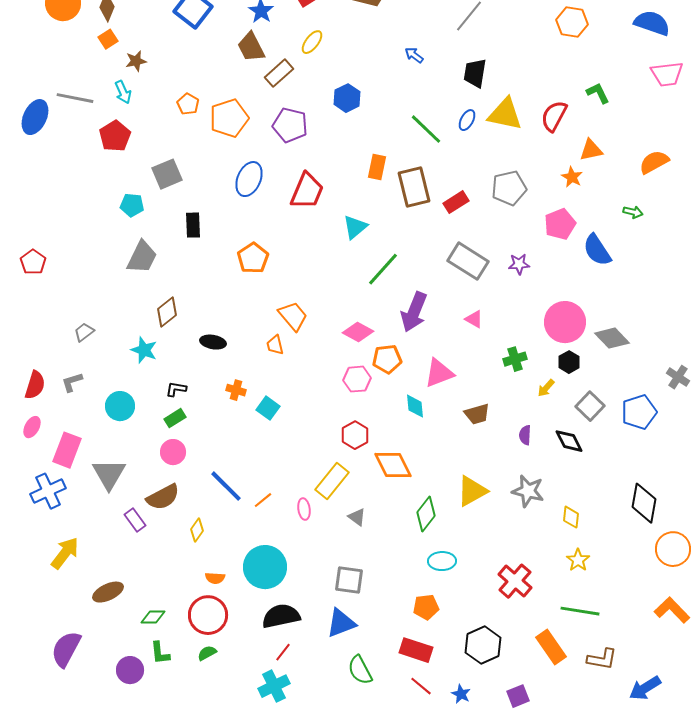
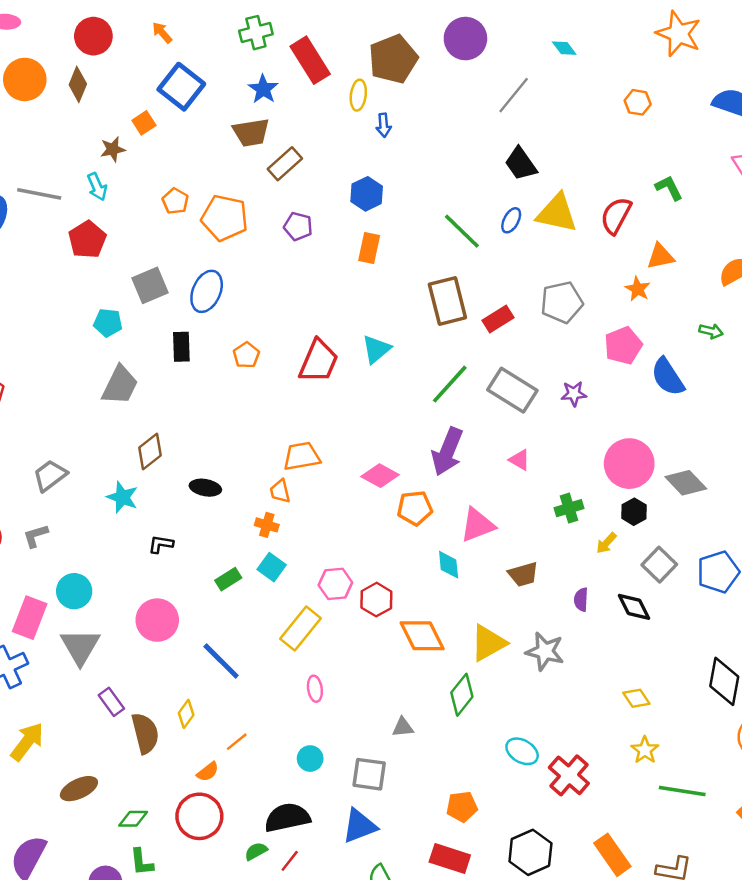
orange hexagon: (572, 22) -> (638, 102), size x0.7
orange square: (108, 39) -> (144, 123), moved
yellow ellipse: (312, 42) -> (358, 95), moved, turned -30
brown trapezoid: (251, 47) -> (251, 132), turned -72
blue arrow: (414, 55) -> (384, 125), moved, turned -132
black trapezoid: (475, 73) -> (521, 164), turned -44
orange pentagon: (229, 118) -> (225, 218), turned 30
purple pentagon: (290, 125) -> (298, 226), size x0.7
orange rectangle: (377, 167) -> (369, 248), moved
blue ellipse: (249, 179) -> (207, 291), moved
red trapezoid: (307, 191) -> (319, 361), moved
orange pentagon: (253, 258) -> (246, 355), moved, size x0.7
green line: (383, 269) -> (450, 384), moved
orange trapezoid: (293, 316) -> (302, 456), turned -60
gray trapezoid: (84, 332) -> (50, 476), size x1.4
pink hexagon: (357, 379) -> (335, 584), moved
orange cross: (236, 390) -> (267, 525), moved
cyan circle: (120, 406) -> (74, 591), moved
green rectangle: (175, 418) -> (228, 579), moved
pink circle: (173, 452) -> (157, 620), size x1.4
yellow rectangle: (332, 481) -> (300, 628), moved
yellow triangle: (472, 491) -> (488, 643), moved
gray star: (528, 491) -> (545, 651), moved
brown semicircle: (163, 497) -> (145, 733), moved, turned -76
orange line: (263, 500) -> (237, 742), moved
gray triangle: (357, 517) -> (403, 727), moved, turned -42
yellow diamond: (571, 517) -> (636, 698), turned -40
cyan ellipse: (442, 561) -> (522, 751), moved, turned 32
cyan circle: (265, 567) -> (310, 759), moved, size x0.5
orange semicircle: (215, 578) -> (208, 772), turned -42
green line: (580, 611) -> (682, 791), moved
green semicircle: (207, 653) -> (256, 851), moved

